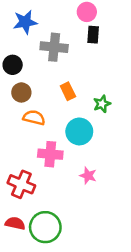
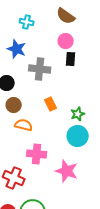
blue star: (25, 22) -> (17, 49), turned 30
cyan circle: (79, 131) -> (78, 136), moved
pink star: (88, 176) -> (67, 171), size x1.6

